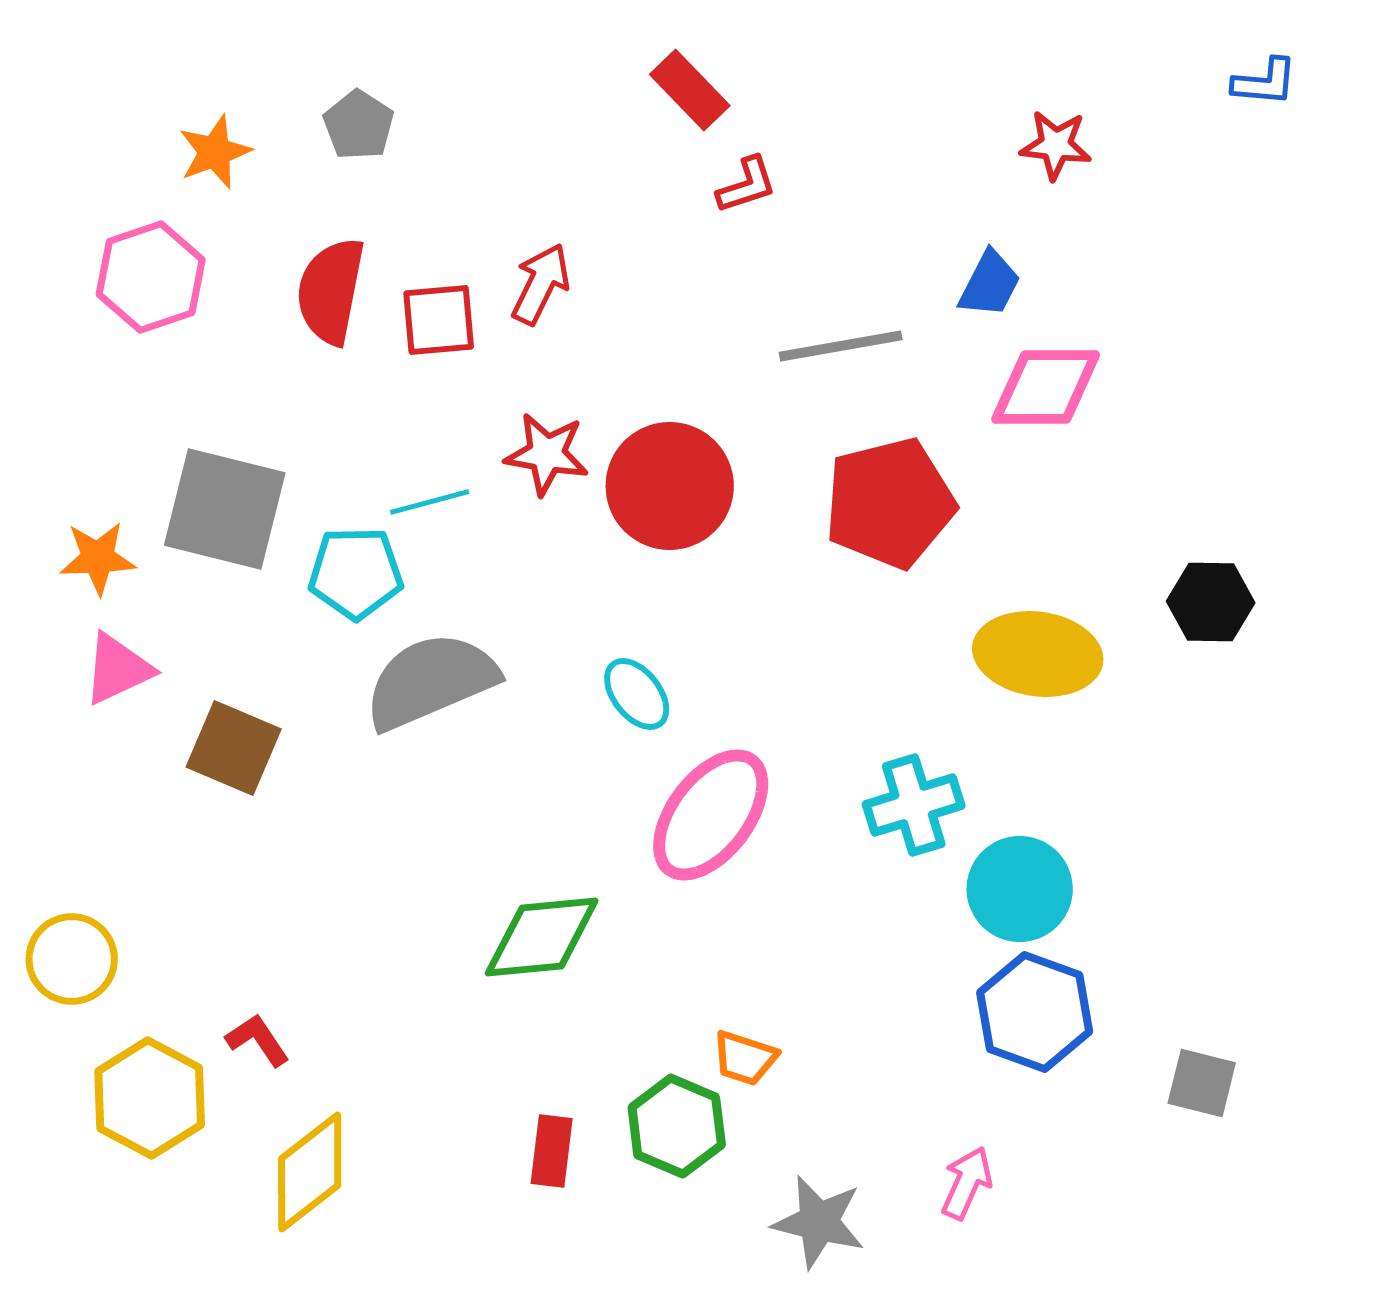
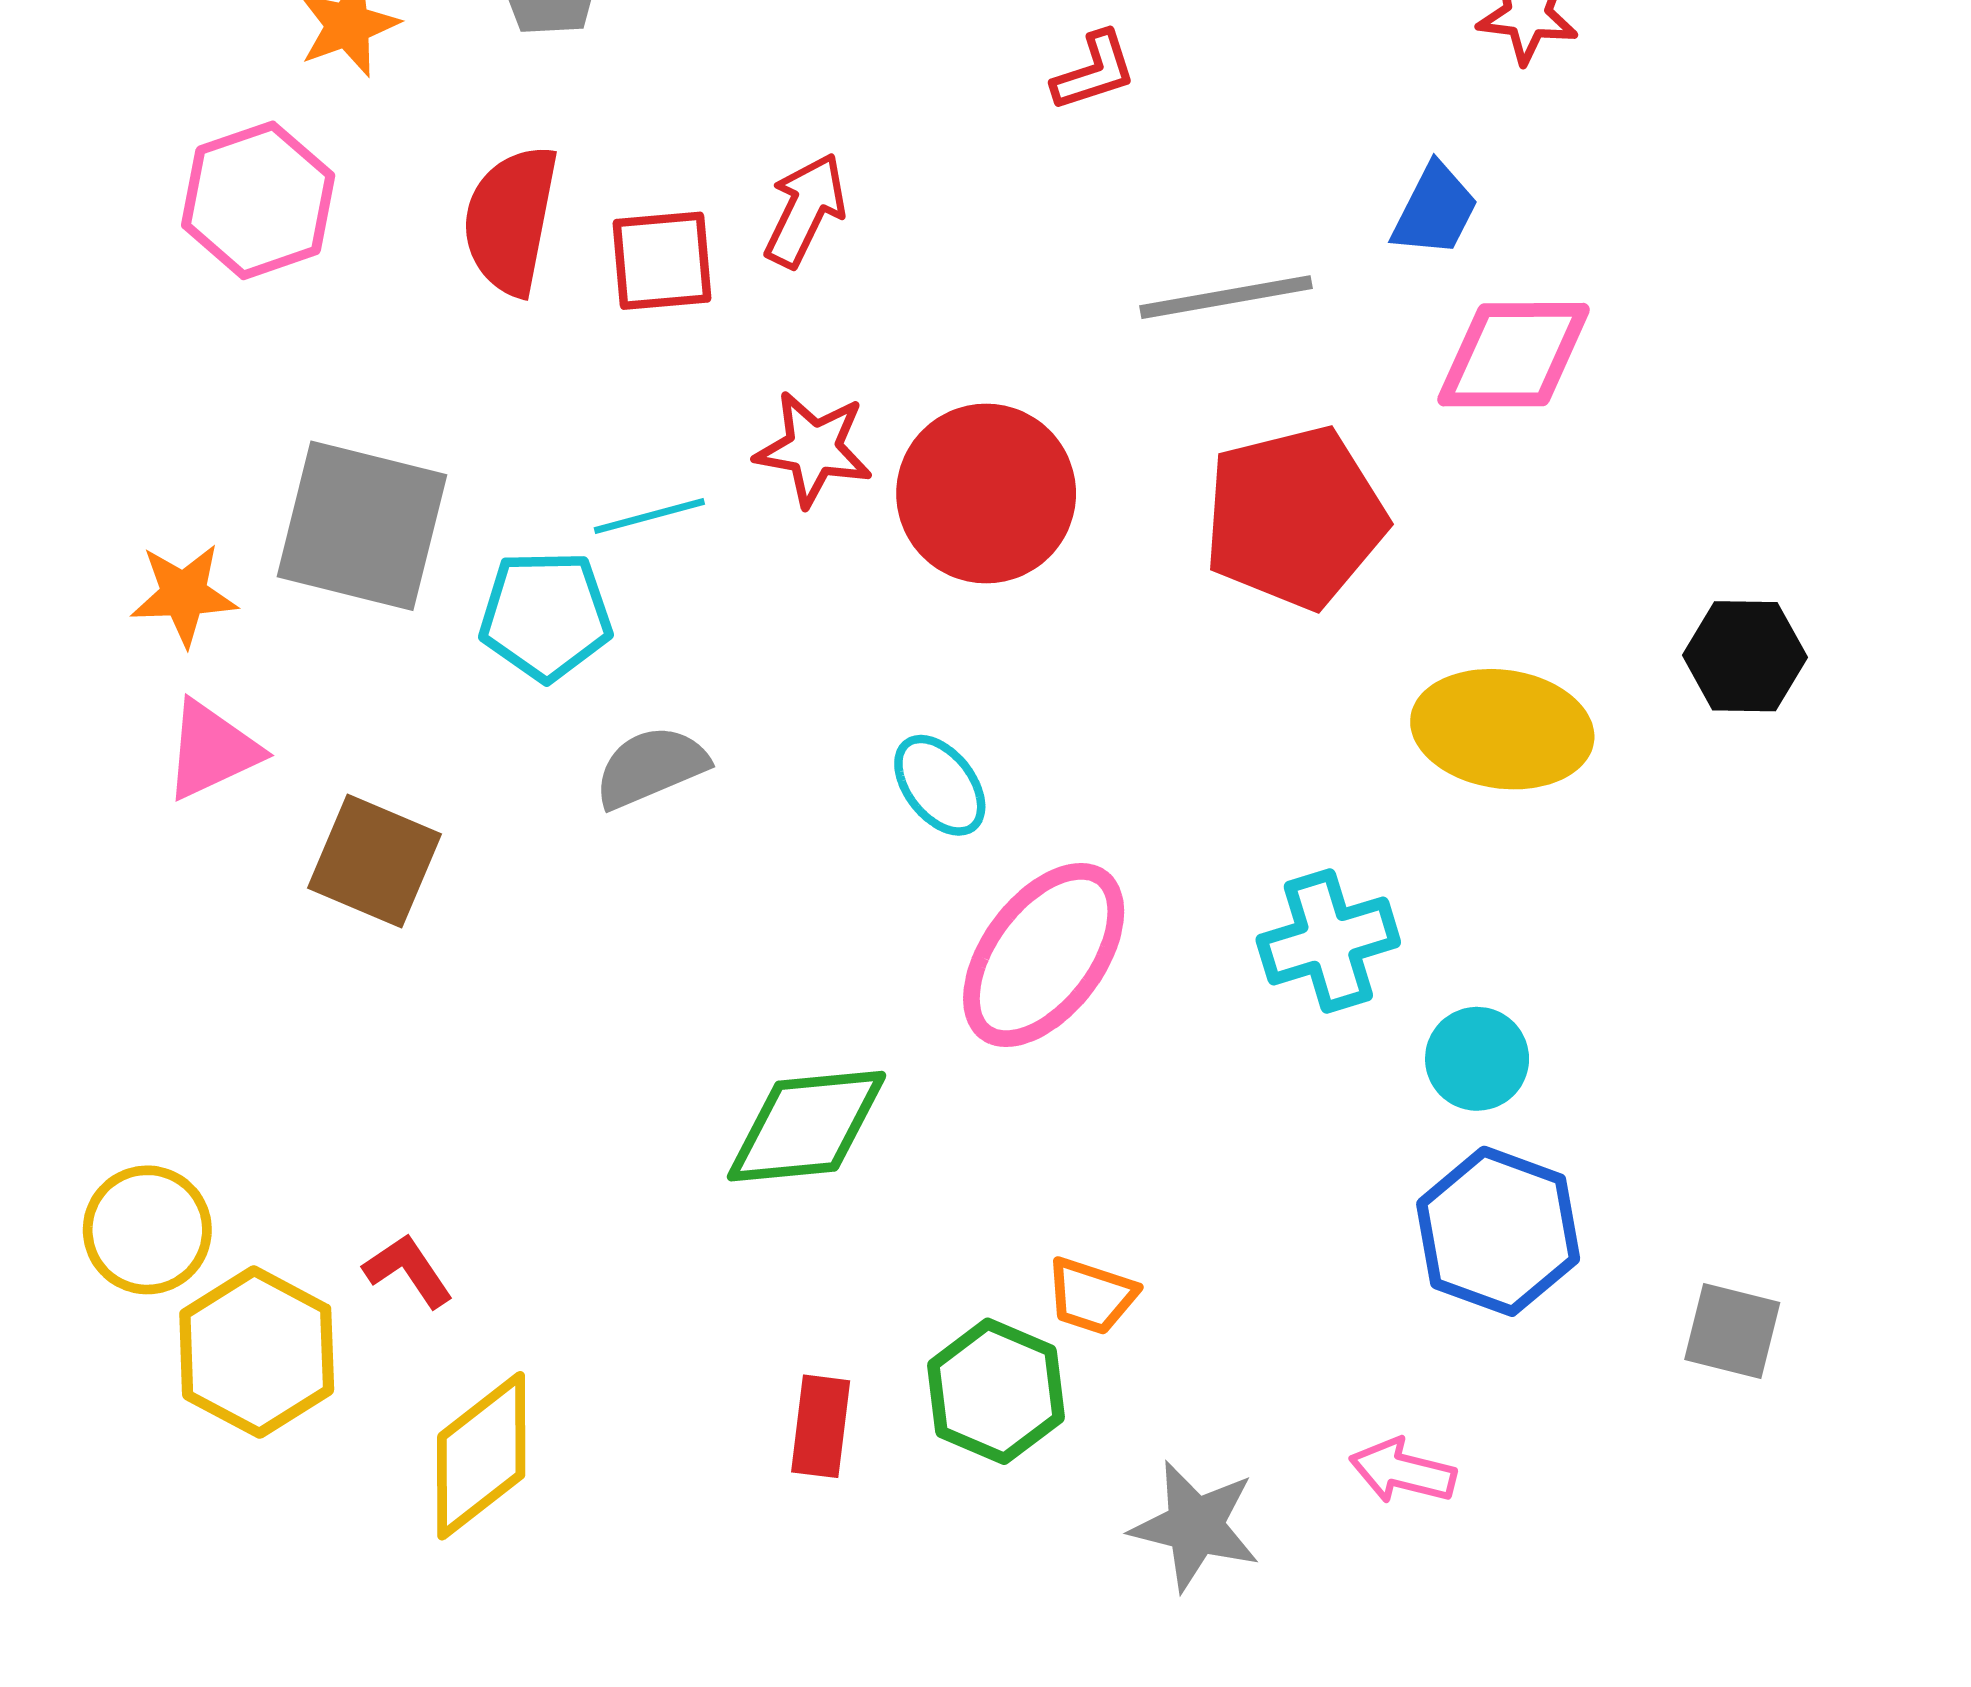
gray semicircle: (431, 681) -> (651, 767), size x0.6
cyan circle: (1020, 889) -> (1477, 1059), size x0.7
yellow circle: (72, 959) -> (147, 1230), moved
pink arrow: (967, 1183) -> (1403, 1471), turned -100

